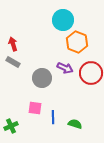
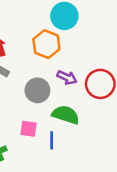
orange hexagon: (77, 42) -> (46, 44), moved
green semicircle: (75, 124) -> (66, 115), moved, size x1.5

